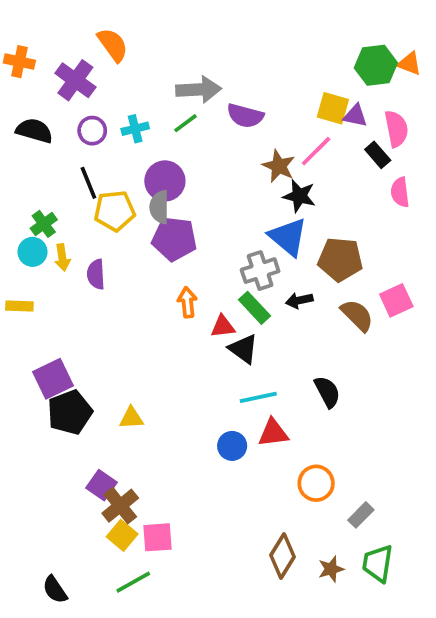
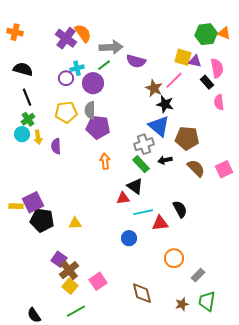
orange semicircle: (113, 45) -> (83, 33), moved
purple cross: (75, 80) -> (66, 38), moved
purple circle: (92, 131) -> (66, 78), moved
purple circle: (165, 181) -> (93, 83), moved
black line: (88, 183) -> (27, 97), moved
pink square: (396, 300) -> (224, 169), moved
yellow rectangle: (19, 306) -> (16, 206), moved
red triangle: (223, 327) -> (123, 198), moved
black pentagon: (70, 412) -> (42, 220), turned 30
red triangle: (273, 433) -> (160, 223), moved
pink square: (157, 537) -> (98, 281), moved, turned -30
brown diamond: (282, 556) -> (142, 293), moved, turned -45

